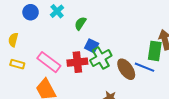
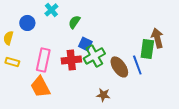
blue circle: (31, 12) -> (27, 23), moved
pink rectangle: (49, 62) -> (43, 60), turned 65
blue line: (145, 67) -> (137, 65), turned 48

